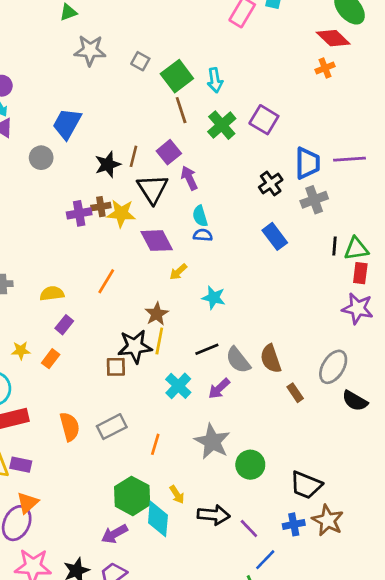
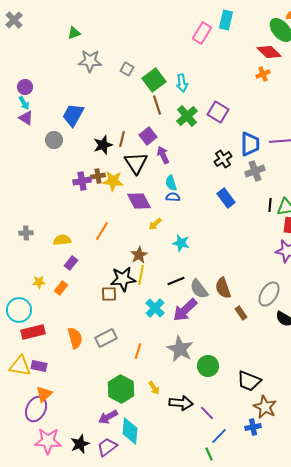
purple arrow: (219, 389) -> (185, 310), size x1.5
cyan diamond: (158, 519) -> (130, 431), moved
blue cross: (294, 524) -> (253, 427), moved

